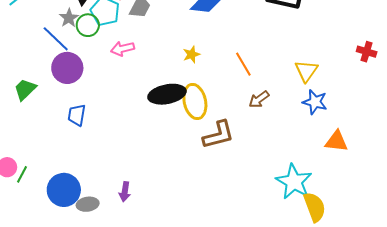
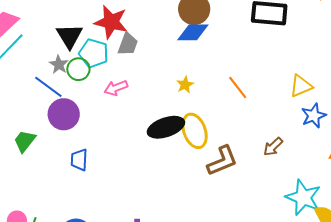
yellow triangle: (306, 71) -> (301, 86), turned 40
brown arrow: (259, 99) -> (273, 147), moved
blue star: (315, 102) -> (314, 116), turned -30

